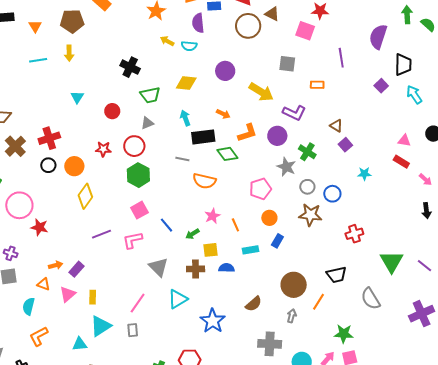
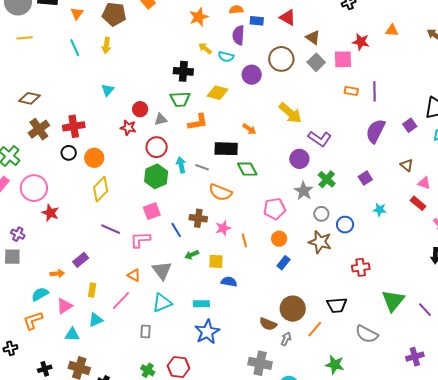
brown circle: (248, 26) -> (281, 59), moved
pink square: (305, 31) -> (343, 59), turned -30
purple semicircle: (378, 37) -> (375, 131), moved
cyan line: (38, 60) -> (75, 48), turned 66
gray square: (287, 64) -> (316, 62), moved, turned 30
black cross: (130, 67) -> (183, 71), moved, turned -30
purple circle: (225, 71) -> (252, 75), moved
orange rectangle: (317, 85) -> (351, 91), moved
cyan arrow: (185, 118) -> (181, 165), moved
gray triangle: (147, 123) -> (161, 119), moved
brown triangle: (336, 126) -> (407, 165), moved
orange L-shape: (247, 133) -> (198, 122), moved
red star: (103, 149) -> (128, 128), moved
purple line: (101, 234) -> (111, 229), turned 36
green arrow: (192, 234) -> (192, 255), moved
cyan rectangle: (250, 250) -> (201, 304), moved
orange arrow: (56, 265) -> (57, 274), moved
brown cross: (196, 269) -> (198, 218), moved
orange triangle: (44, 284) -> (134, 275), moved
pink triangle: (68, 294) -> (64, 306), moved
cyan triangle: (178, 299) -> (162, 303), moved
gray semicircle: (371, 299) -> (367, 334), turned -40
pink line: (138, 303) -> (121, 300), moved
brown semicircle: (254, 304) -> (268, 324), moved, turned 54
cyan semicircle: (29, 306) -> (40, 294), moved, turned 36
purple cross: (422, 314) -> (415, 357), size x0.7
cyan triangle: (101, 326) -> (96, 320), size x0.7
gray rectangle: (133, 330) -> (146, 332), moved

